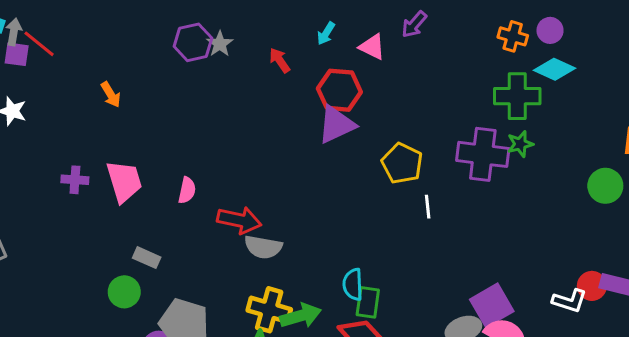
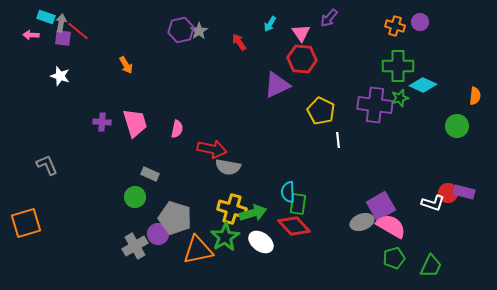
pink triangle: (372, 47) -> (301, 33), turned 30
cyan diamond: (555, 69) -> (423, 85), moved
red hexagon: (339, 90) -> (302, 59), moved

